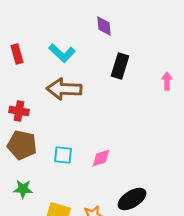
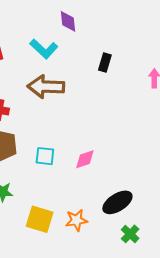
purple diamond: (104, 26) -> (68, 21), moved
black rectangle: (120, 66) -> (105, 62), size x0.7

